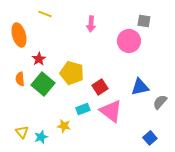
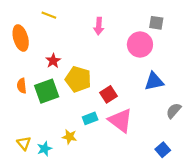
red star: (39, 59) -> (53, 61), moved
green square: (43, 84) -> (47, 91), turned 30
blue triangle: (140, 87) -> (154, 81), moved

